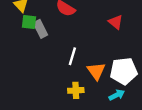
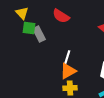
orange triangle: (96, 71) -> (68, 71), moved, turned 36

